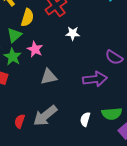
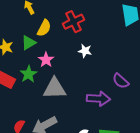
green star: (13, 57) -> (29, 74), moved
gray triangle: (49, 77) -> (55, 88), size x1.4

